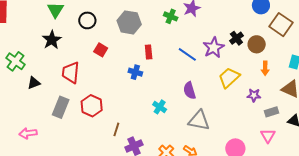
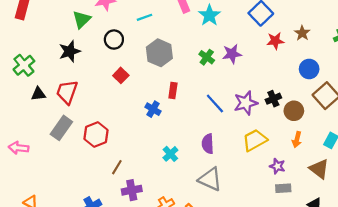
red trapezoid: (71, 72) -> (67, 92), moved
gray rectangle: (271, 112) -> (283, 188), moved

